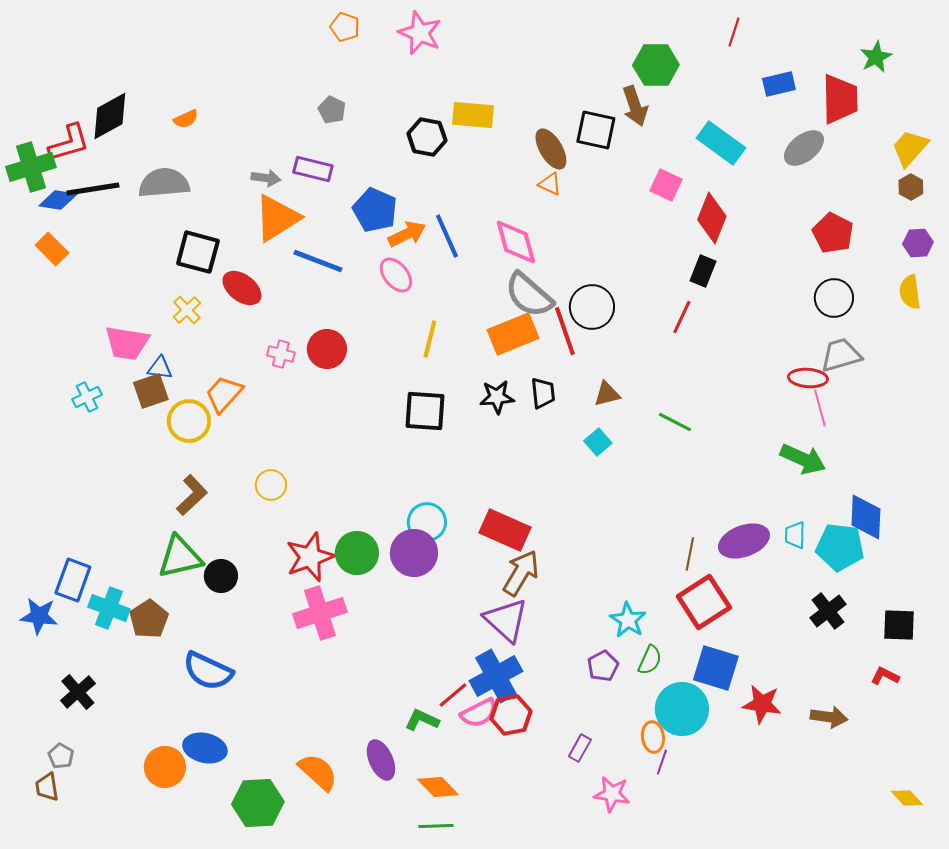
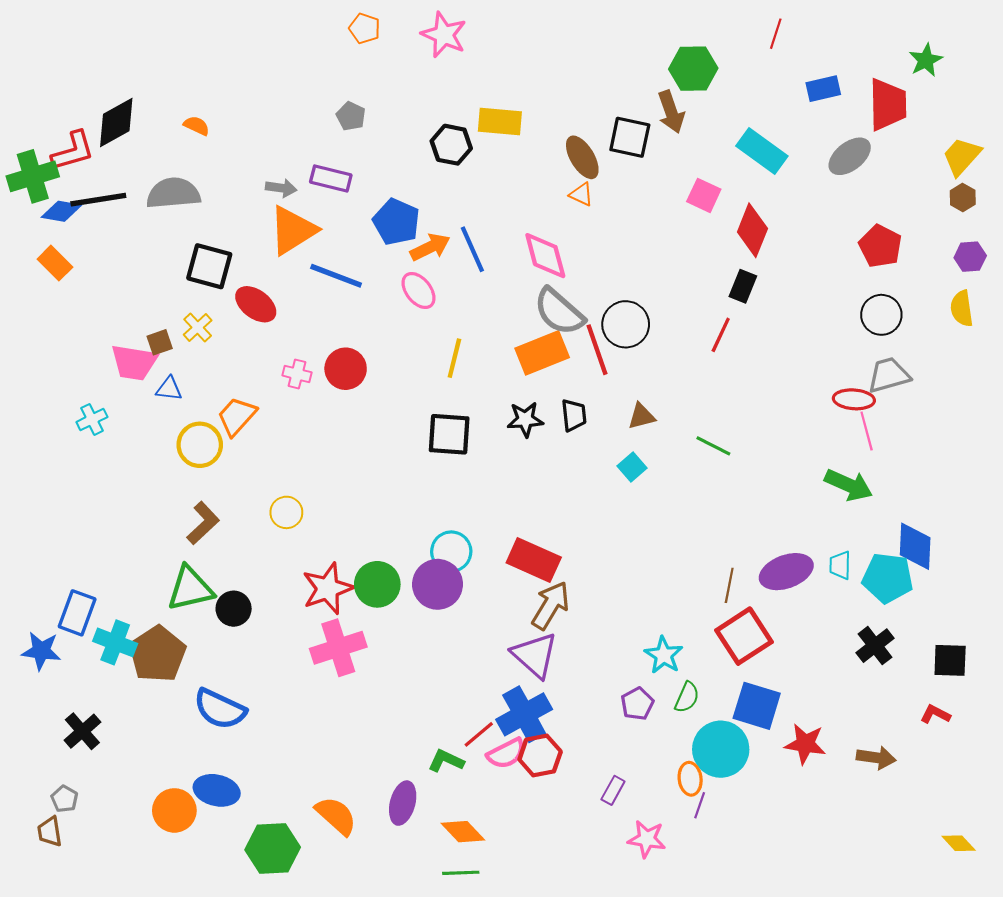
orange semicircle: (186, 119) -> (197, 126), turned -130
brown square: (151, 391) -> (160, 342), moved, size x0.7
brown pentagon: (149, 619) -> (157, 654), size x1.4
purple ellipse: (381, 760) -> (403, 803), turned 39

